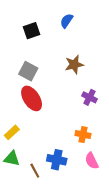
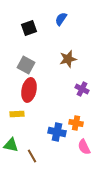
red ellipse: (32, 98) -> (29, 90), turned 45
yellow rectangle: (12, 132) -> (17, 114), moved, turned 40
blue cross: (57, 160) -> (57, 132), moved

